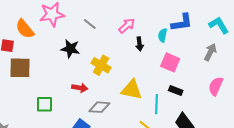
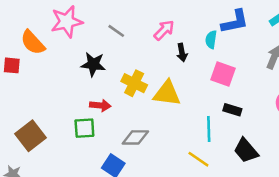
brown square: (20, 68) -> (30, 136), moved, turned -35
red arrow: (80, 88) -> (100, 105), moved
yellow triangle: (132, 90) -> (167, 93), moved
green square: (44, 104) -> (84, 128), moved

